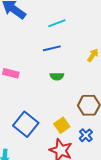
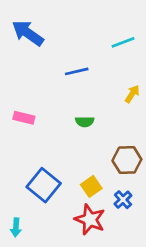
cyan line: (57, 23) -> (123, 42), moved
blue line: (52, 48) -> (77, 71), moved

